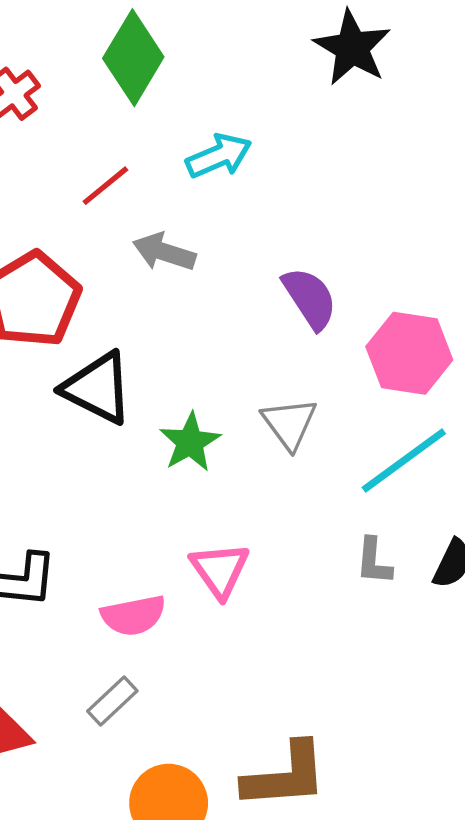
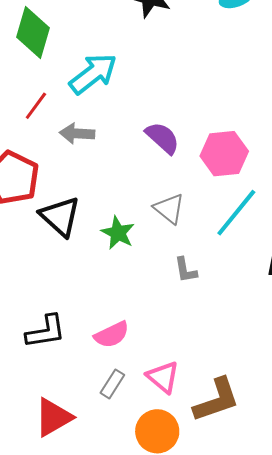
cyan arrow: (219, 156) -> (93, 74), size x1.4
black triangle: (98, 388) -> (60, 217), turned 30
gray L-shape: (374, 561) -> (186, 270), moved
pink triangle: (220, 570) -> (163, 377), moved

